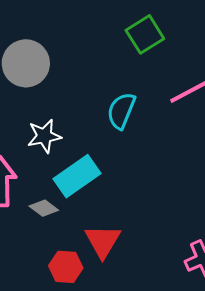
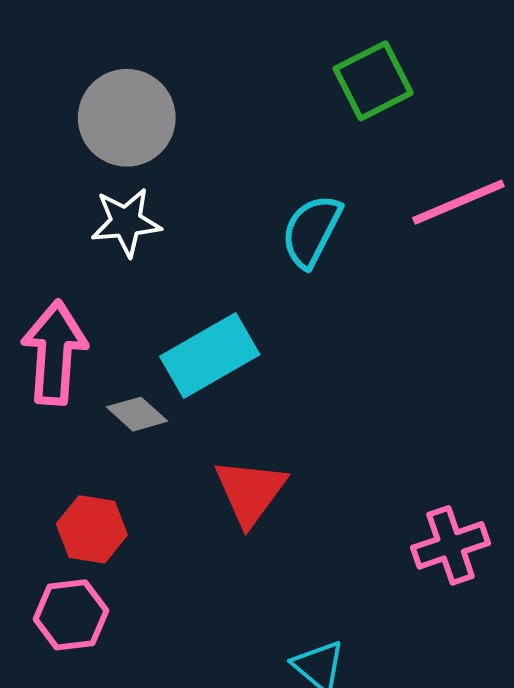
white star: (44, 136) -> (126, 222), moved
red hexagon: (66, 267) -> (92, 529), moved

